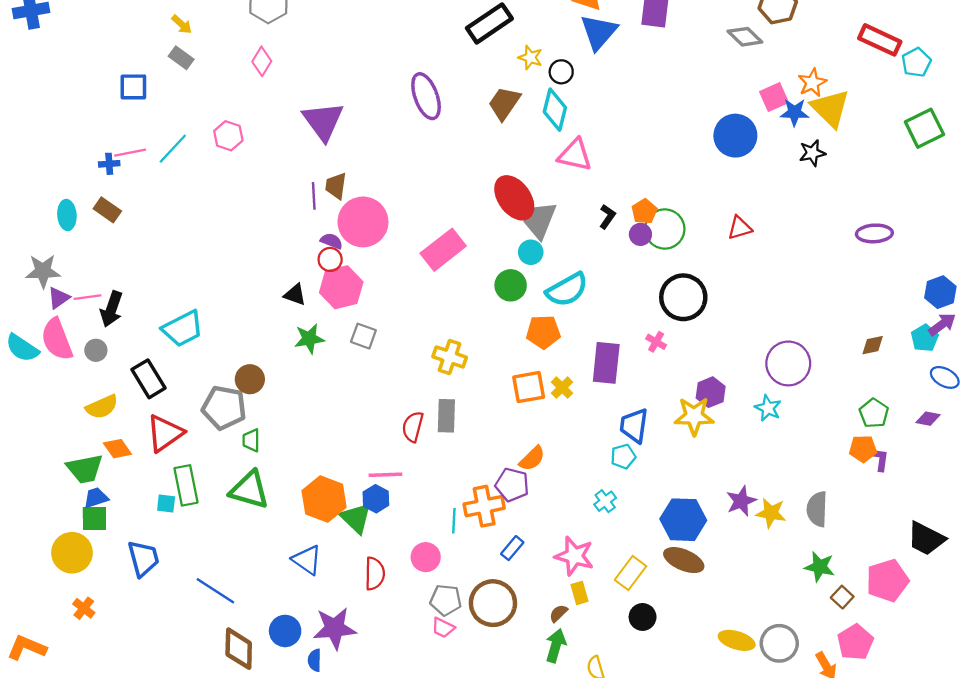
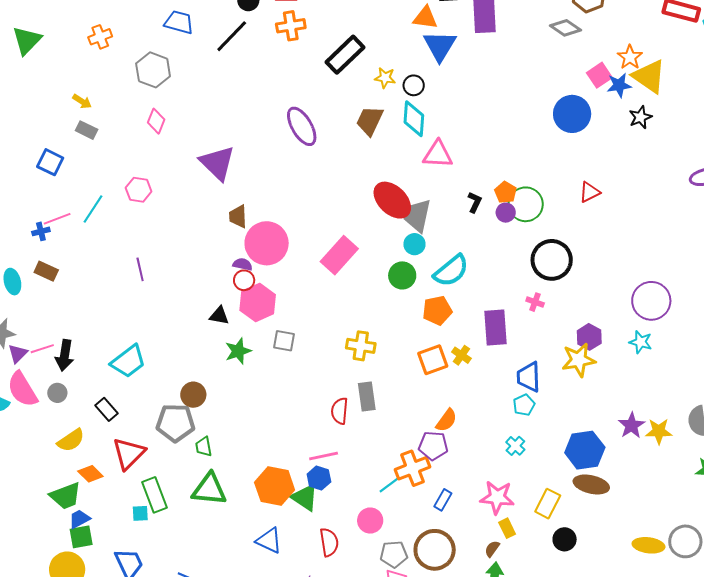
blue square: (133, 87) -> (50, 162), turned 36
purple line: (314, 196) -> (140, 269), moved
black rectangle: (148, 379) -> (107, 409), size x0.7
cyan line: (454, 521) -> (389, 485), turned 60

